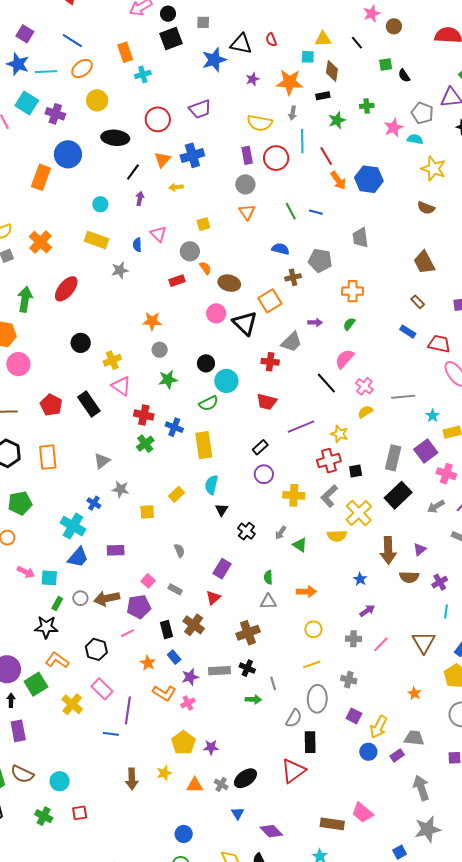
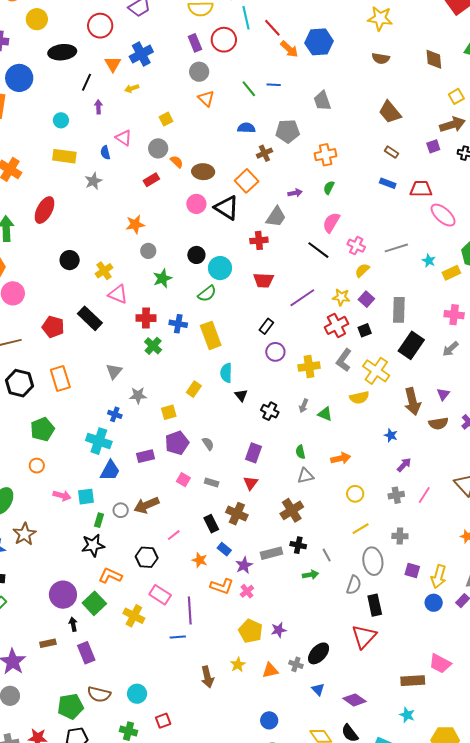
purple square: (426, 451) -> (366, 299), moved, size x0.7
purple pentagon: (139, 607) -> (177, 443), moved

